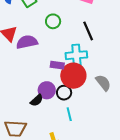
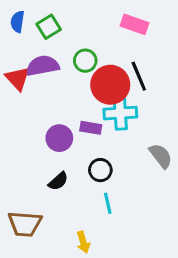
purple semicircle: (27, 42) -> (43, 66), moved
red circle: (73, 76) -> (110, 85), moved
purple circle: (47, 90) -> (59, 138), moved

